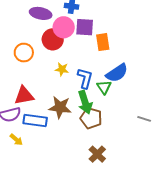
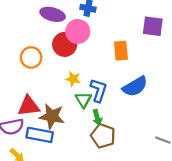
purple square: (85, 27) -> (153, 26), moved
green triangle: (104, 87) -> (83, 100), moved
green arrow: (85, 102) -> (97, 117), size x0.6
brown star: (60, 107) -> (52, 116), moved

